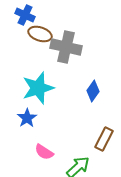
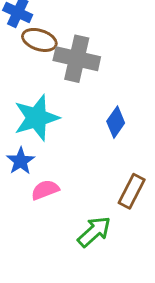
pink semicircle: (44, 152) -> (45, 190), moved, turned 126

